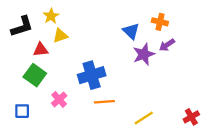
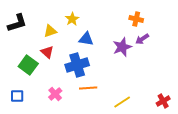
yellow star: (51, 16) -> (72, 19), moved
blue triangle: (131, 31) -> (86, 39), moved, turned -35
red triangle: (41, 50) -> (47, 52), moved, turned 48
pink cross: (59, 99) -> (55, 94), moved

